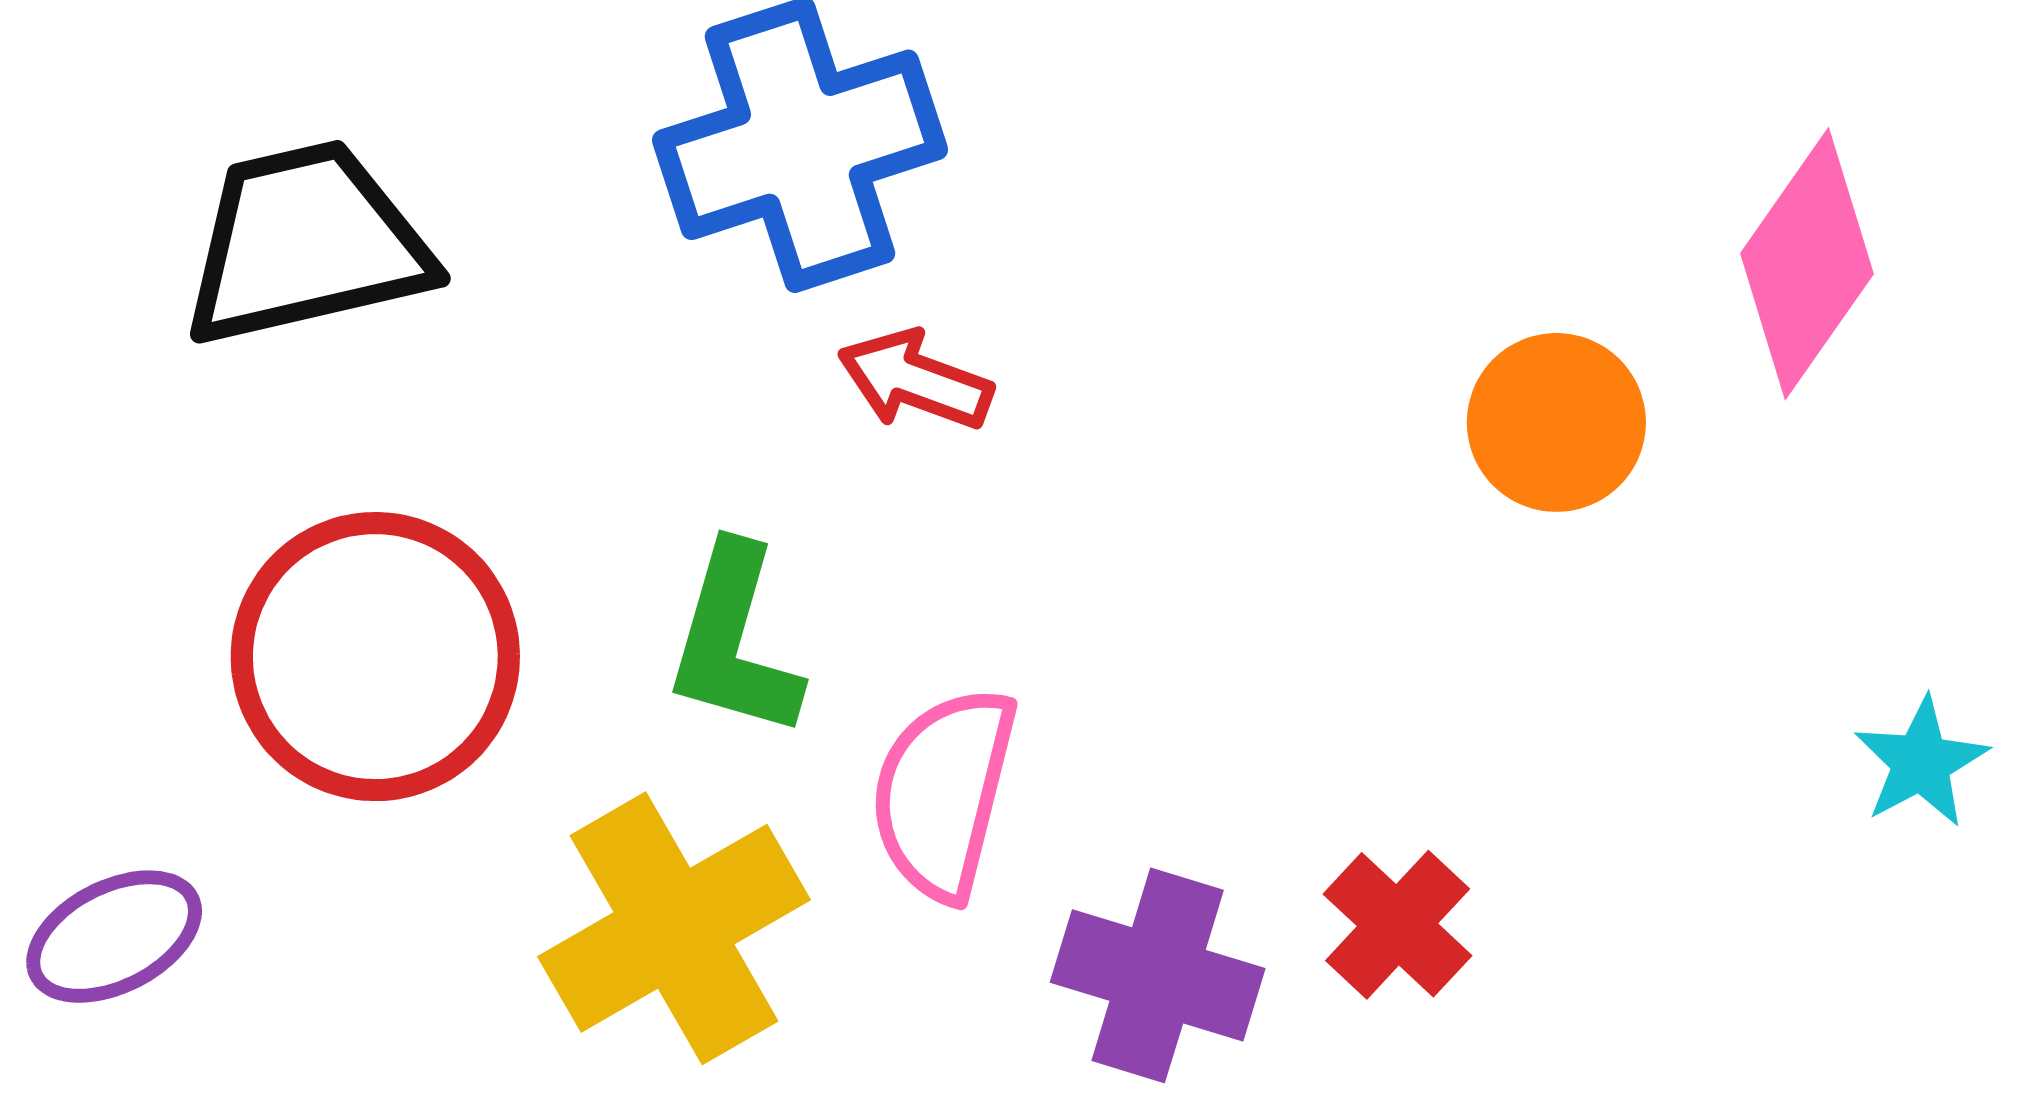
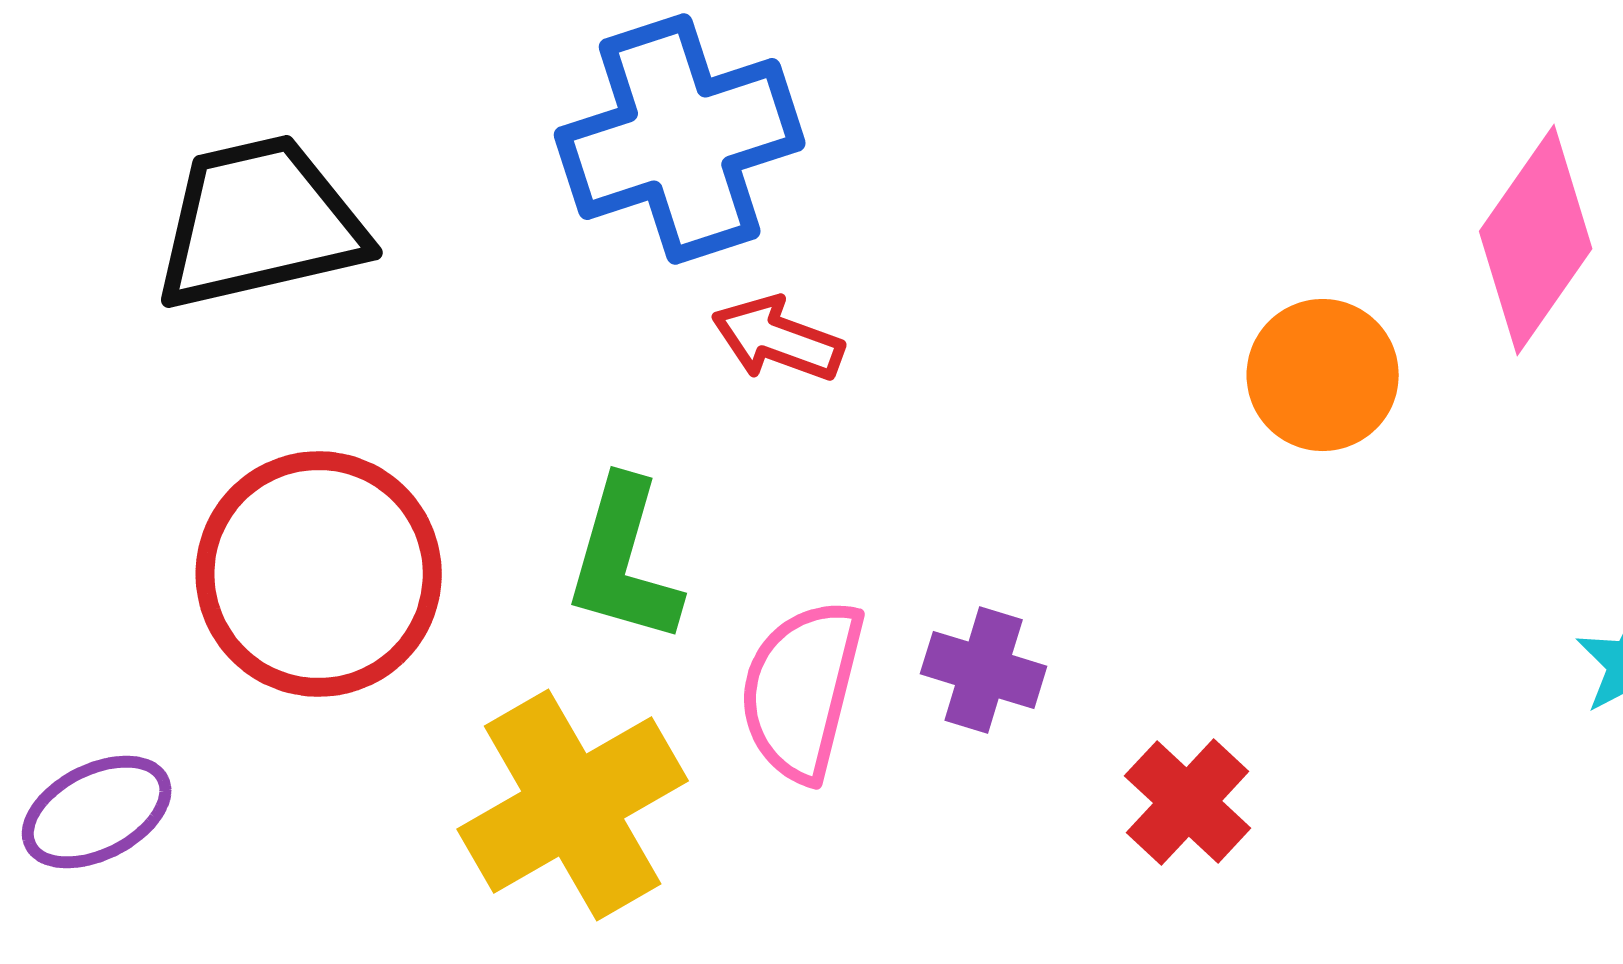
purple cross: (1158, 975) -> (984, 670), moved, size x0.7

